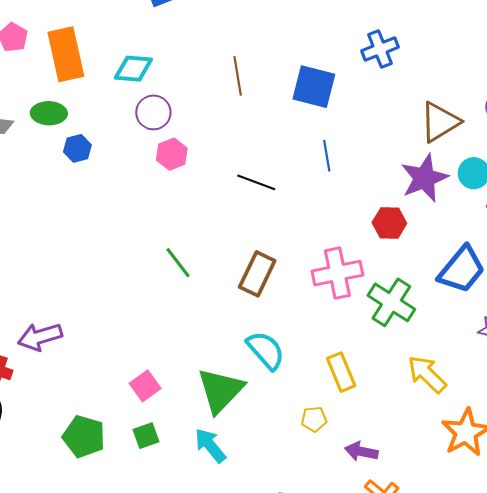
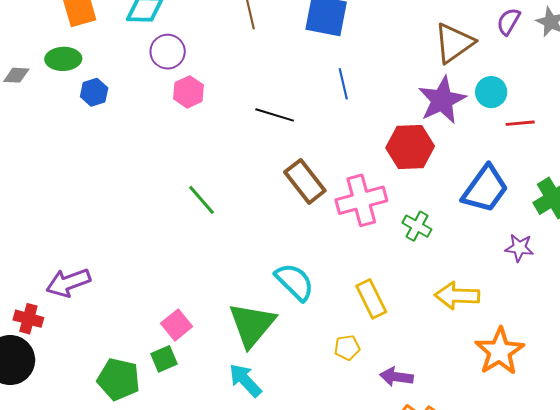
red hexagon: (389, 223) -> (410, 147), size x1.4
brown rectangle: (257, 274) -> (305, 181), moved, turned -60
green cross: (391, 302) -> (417, 226), size x0.6
yellow arrow: (427, 374) -> (457, 296), turned -39
green square: (146, 436) -> (164, 359), moved

